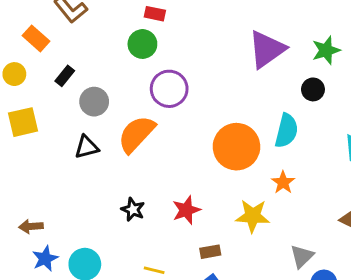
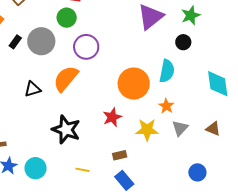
gray circle: (94, 102) -> (41, 41), moved, size x1.4
black star: (133, 210) -> (66, 130), size x1.8
red star: (186, 210) -> (112, 117), moved
gray triangle: (302, 256) -> (180, 128), moved

